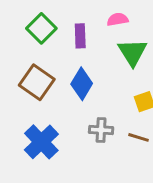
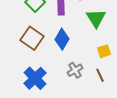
gray cross: (101, 130) -> (75, 70), turned -35
brown line: (138, 137) -> (100, 75), turned 48

